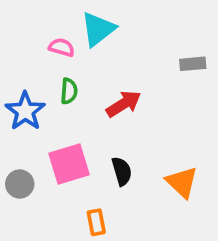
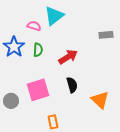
blue star: (25, 111) -> (14, 47), moved
black semicircle: (122, 171) -> (72, 85), moved

